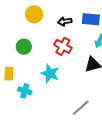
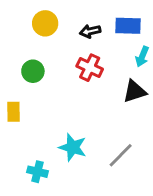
cyan star: (50, 74) -> (73, 147), moved
cyan cross: (25, 91) -> (37, 172), moved

